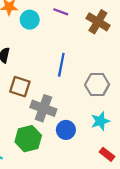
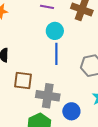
cyan circle: (30, 20) -> (55, 31), moved

